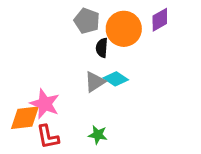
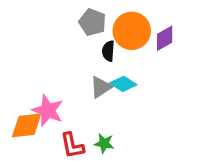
purple diamond: (160, 20) -> (165, 38), moved
red L-shape: (48, 137) -> (72, 146), moved

